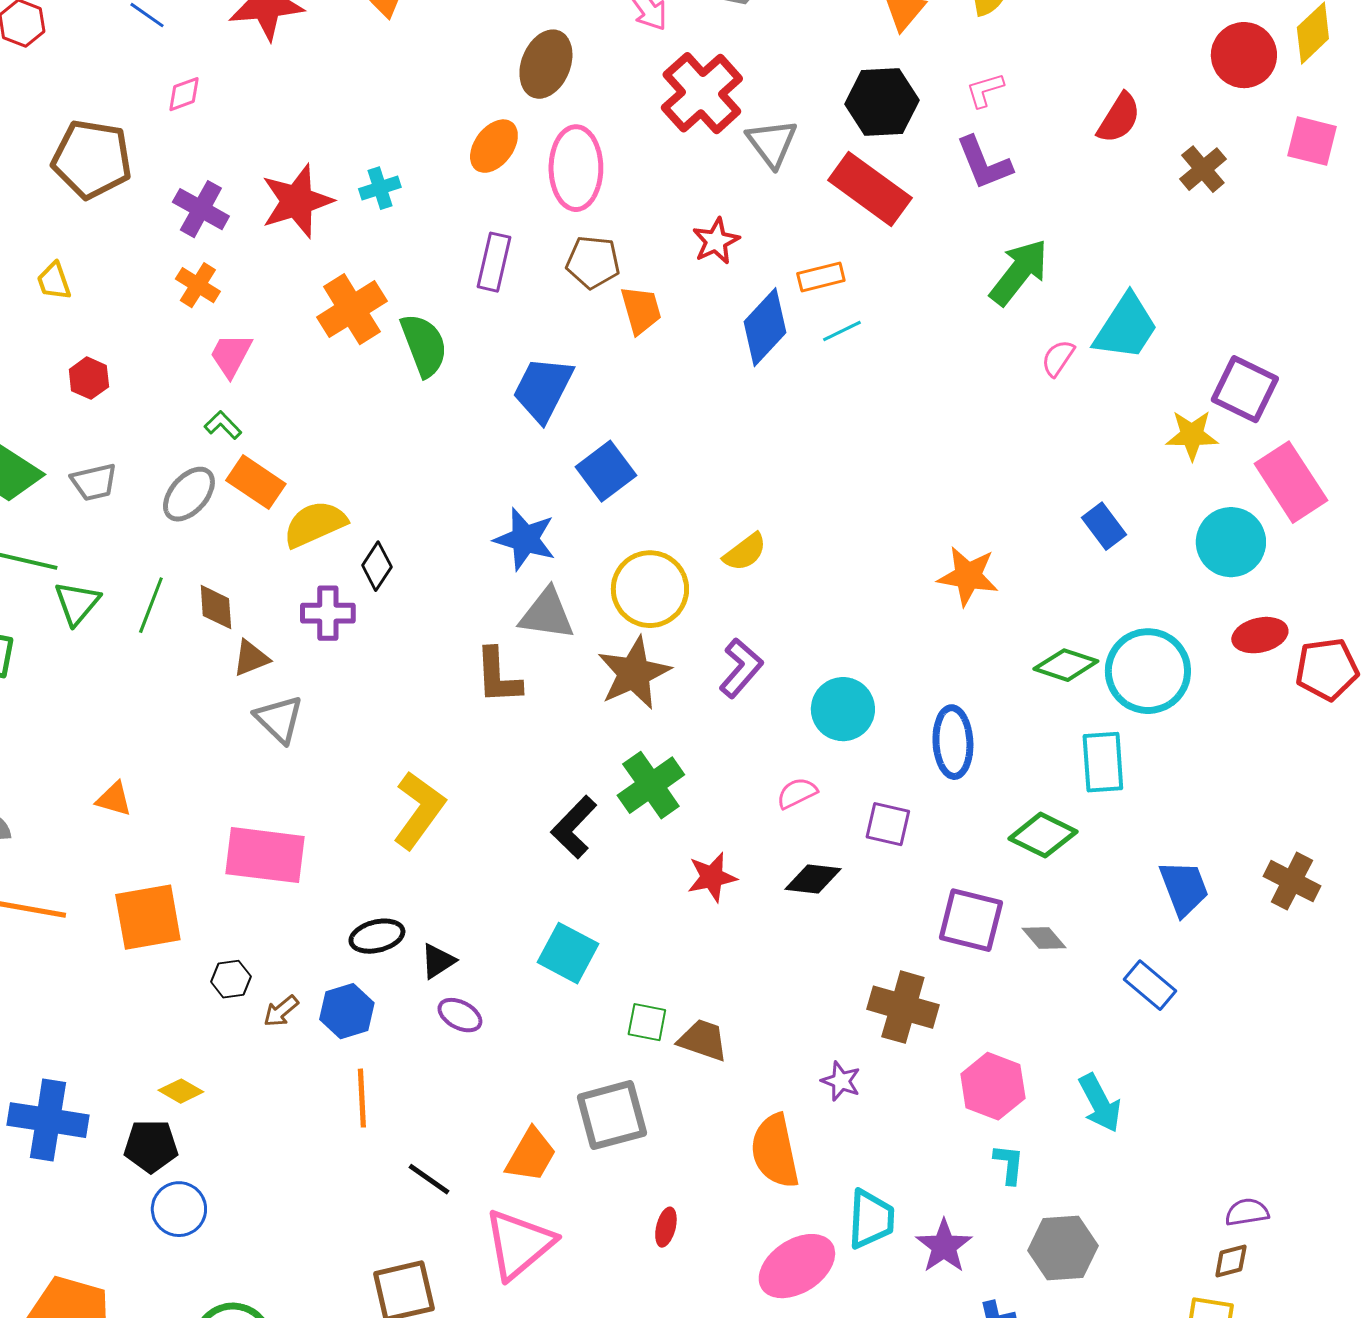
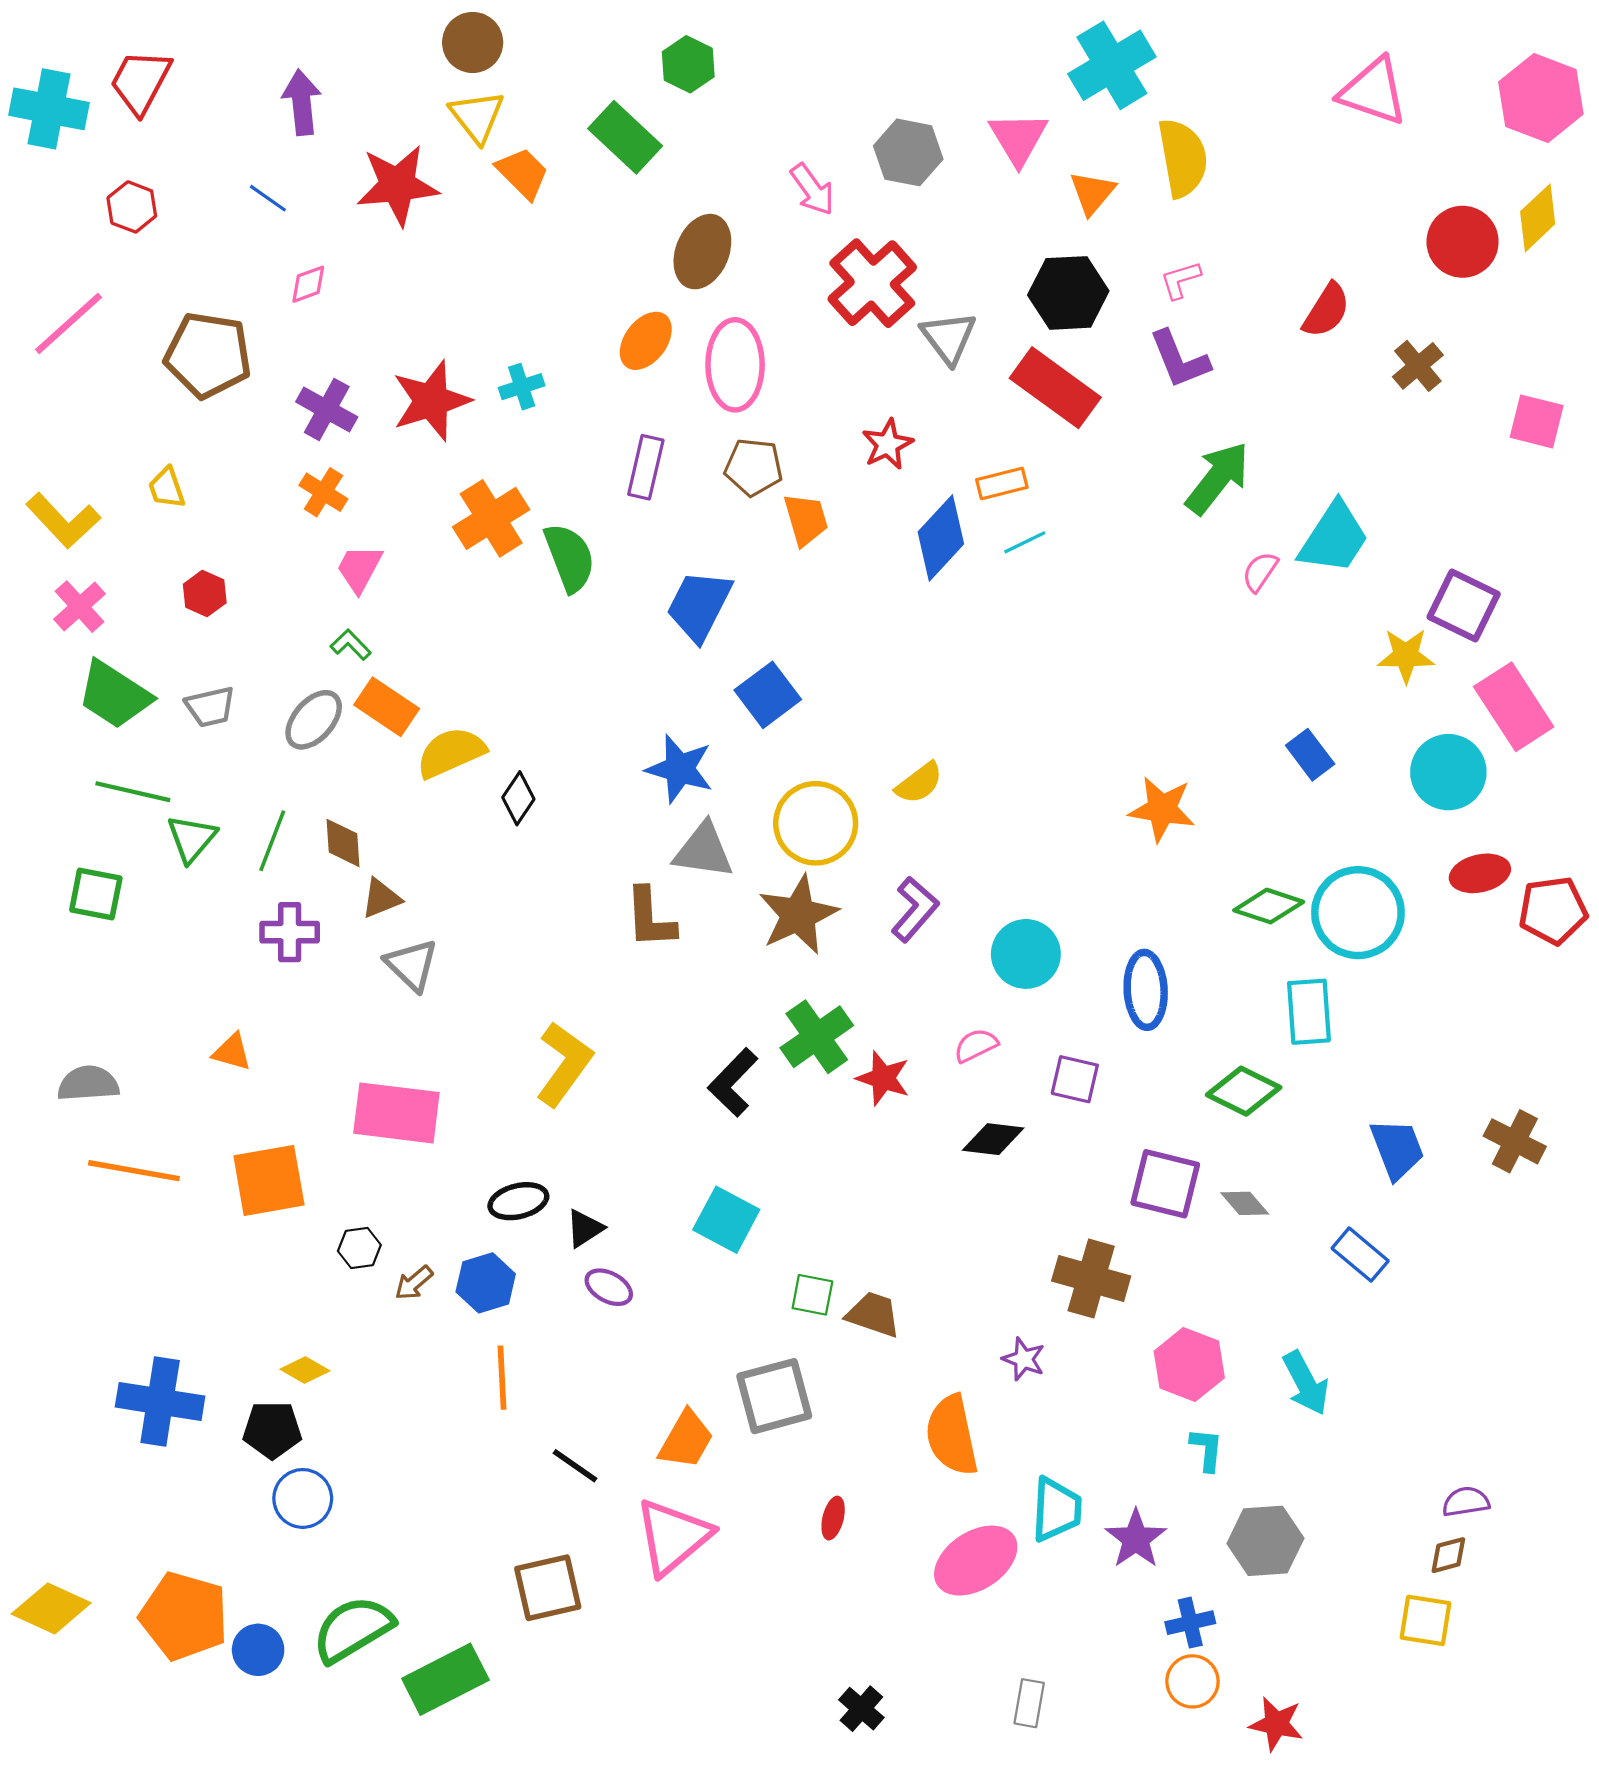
pink square: (1312, 141) -> (1537, 421), moved
purple cross: (328, 613) -> (290, 932), moved
red star: (712, 877) -> (883, 1078), moved, turned 30

